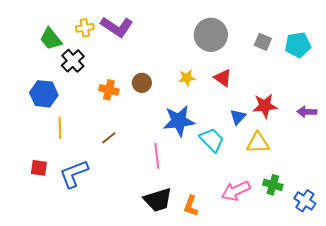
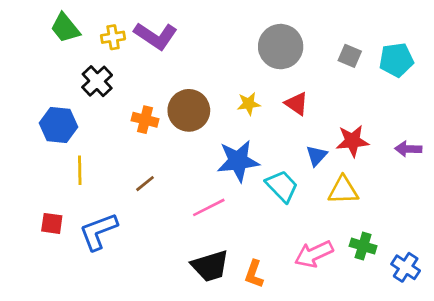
green trapezoid: (51, 39) -> (65, 28), moved
brown circle: (142, 83) -> (189, 110), size x1.6
pink line: (157, 156) -> (209, 207), turned 70

